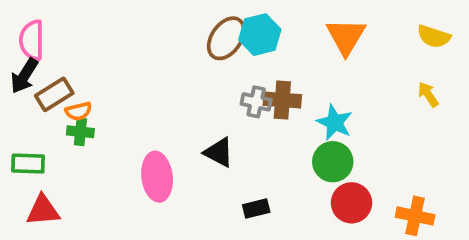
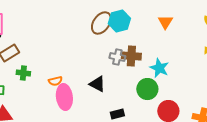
orange triangle: (346, 36) -> (165, 22), size x0.7
orange semicircle: (79, 111) -> (55, 81), moved
green circle: (333, 162) -> (147, 89), moved

